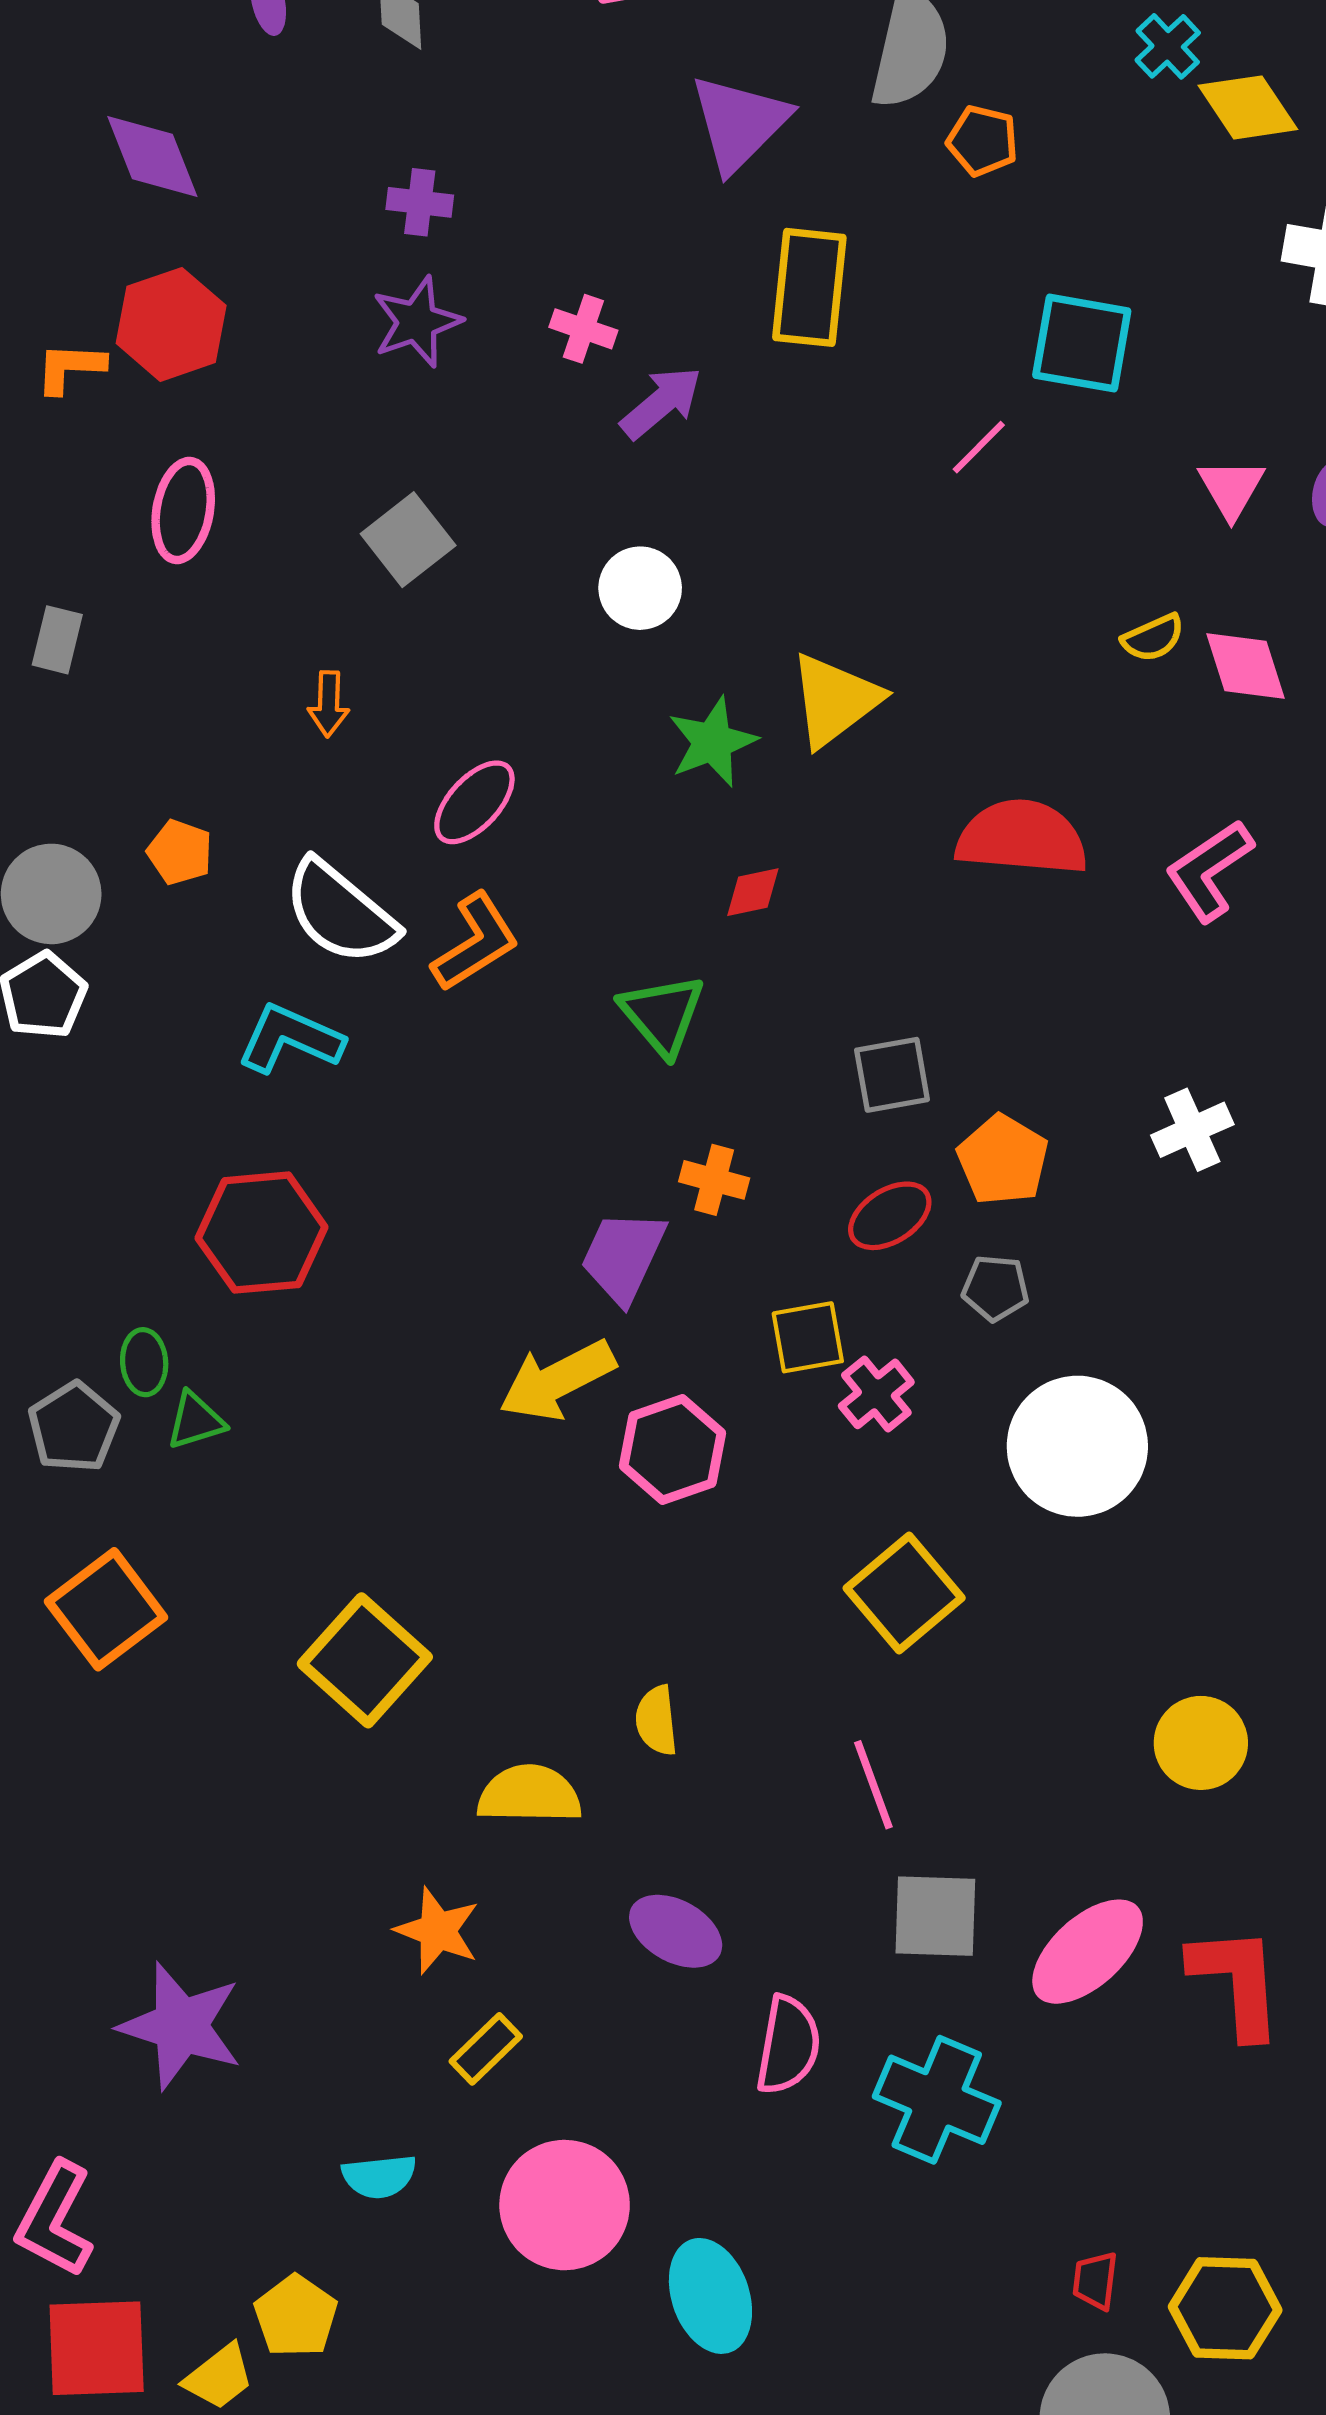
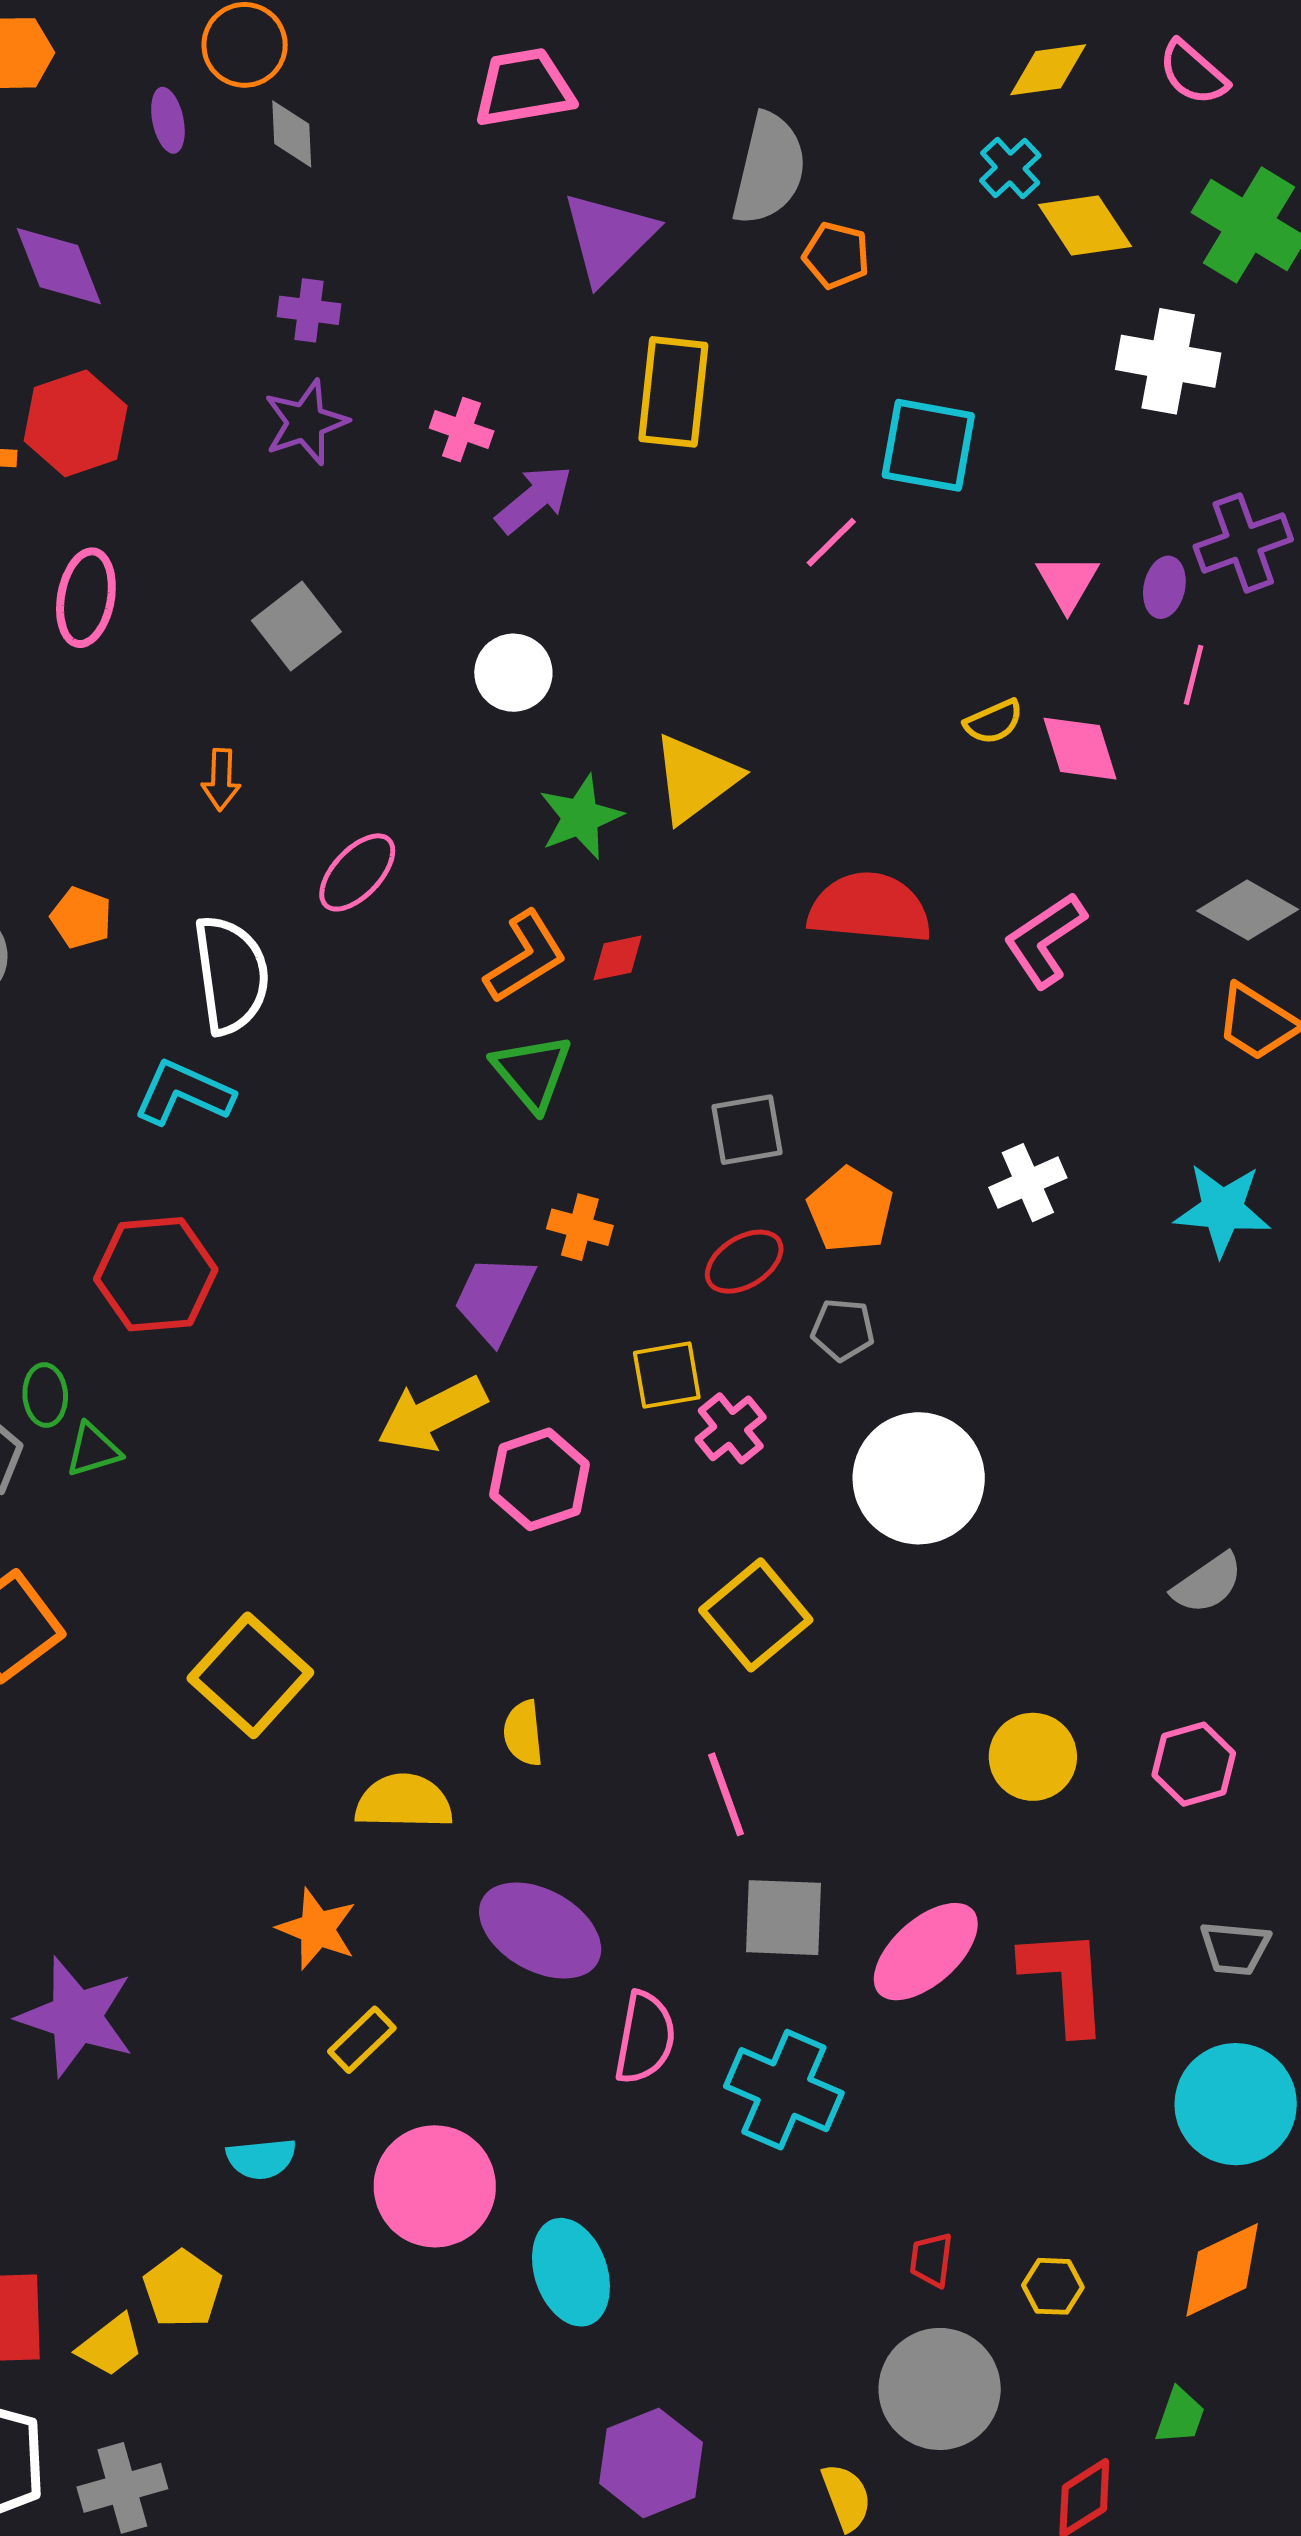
white semicircle: (340, 912) -> (231, 975), turned -138
orange L-shape: (475, 942) -> (526, 957), moved
purple ellipse: (676, 1931) -> (540, 1930), size x1.4
yellow hexagon: (1225, 2308) -> (1053, 2286), size x0.6

